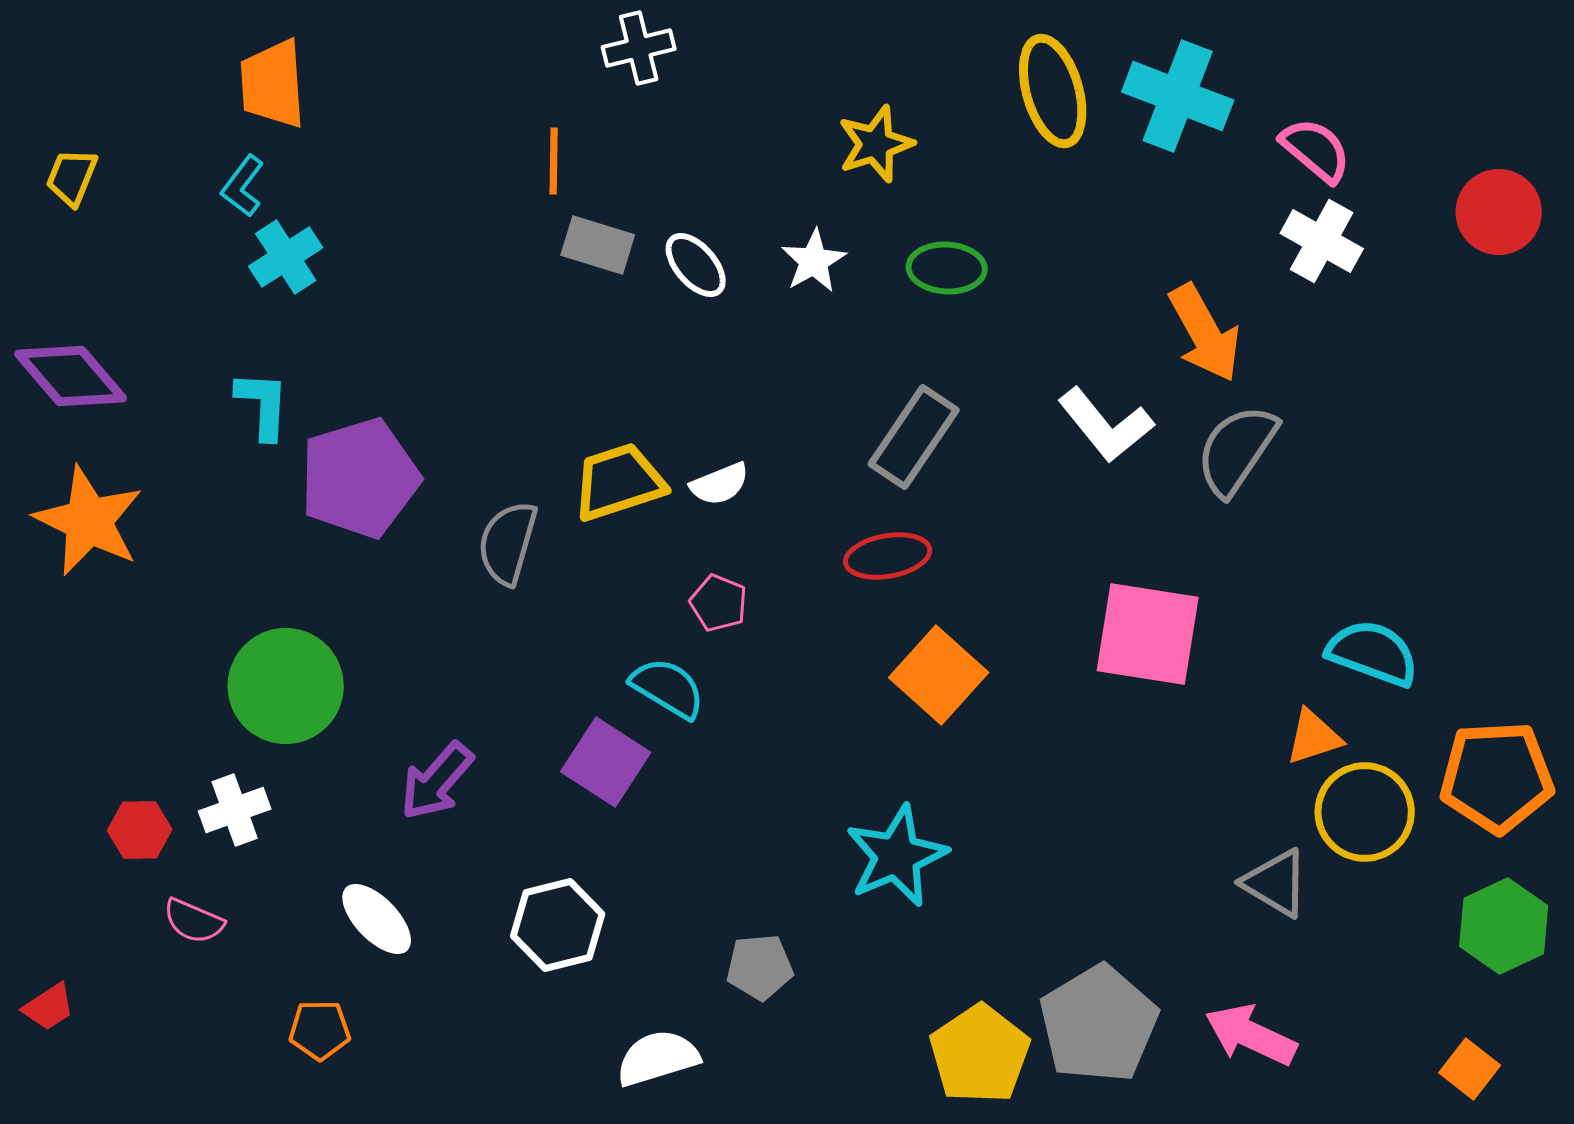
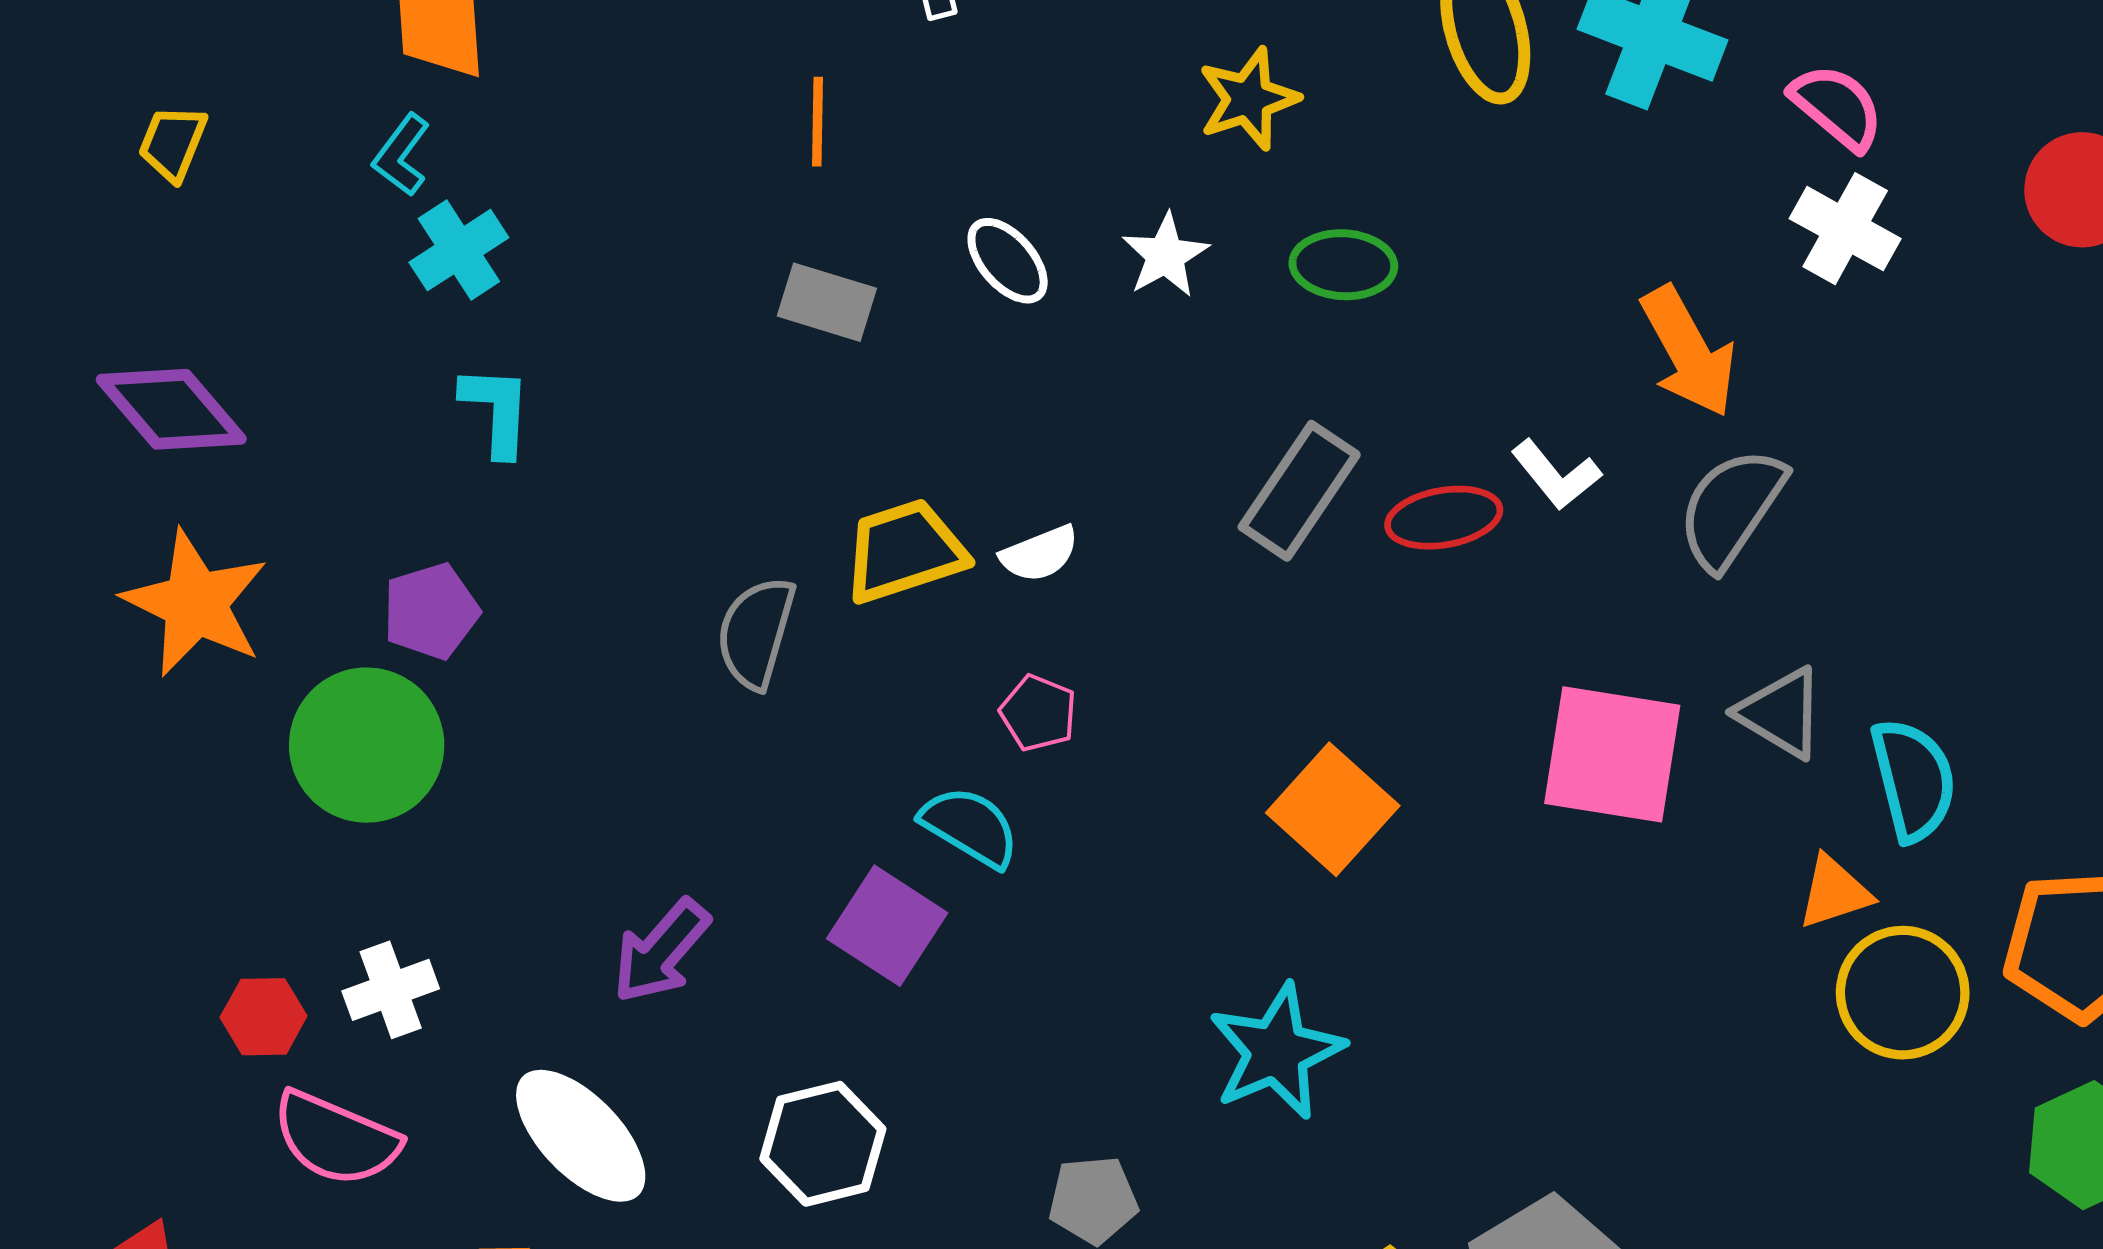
gray rectangle: (598, 245) -> (827, 302), moved
cyan L-shape: (263, 405) -> (496, 411), moved
white L-shape: (1106, 425) -> (1556, 475), size x0.7
purple pentagon: (360, 478) -> (431, 611), moved, size x0.6
red ellipse: (888, 556) -> (1444, 518), moved
cyan semicircle: (1373, 653) -> (1913, 780), turned 56
green circle: (286, 686) -> (367, 745), moved
gray triangle: (1276, 883) -> (1781, 713), moved
white ellipse: (377, 919) -> (581, 1136), size x1.4
pink semicircle: (194, 921) -> (336, 1138), size x1.6

